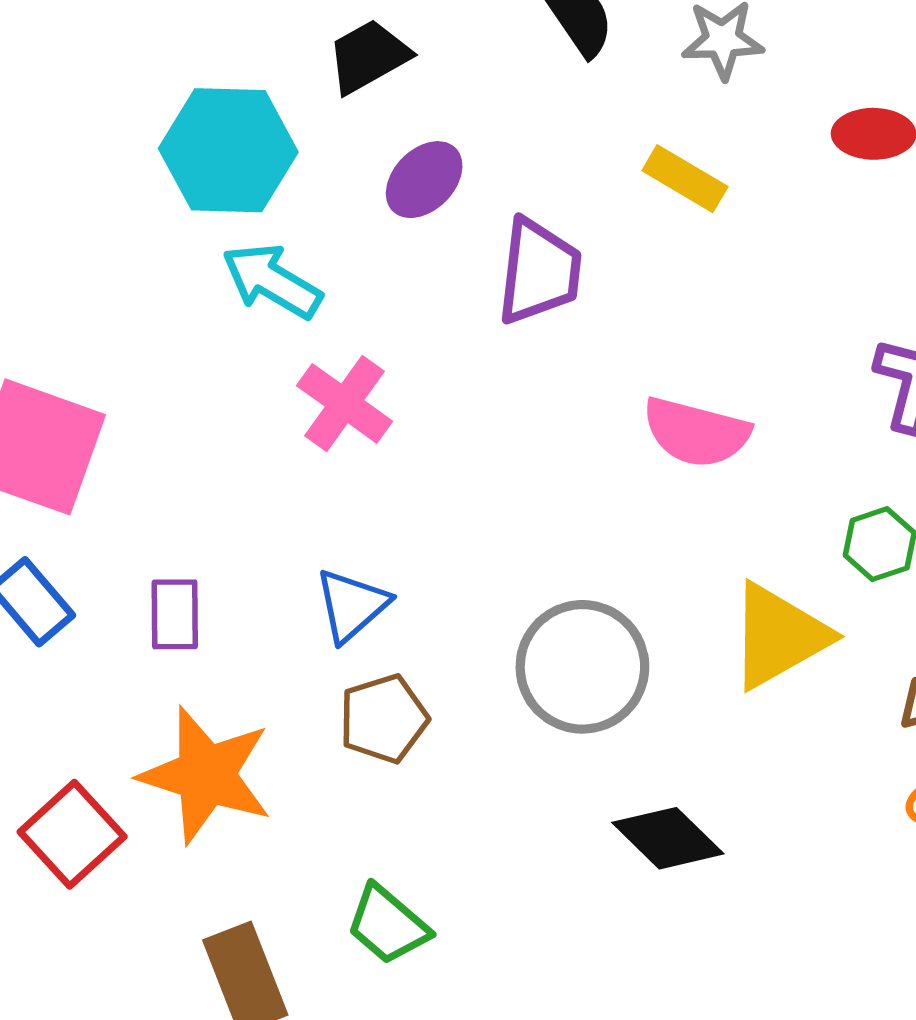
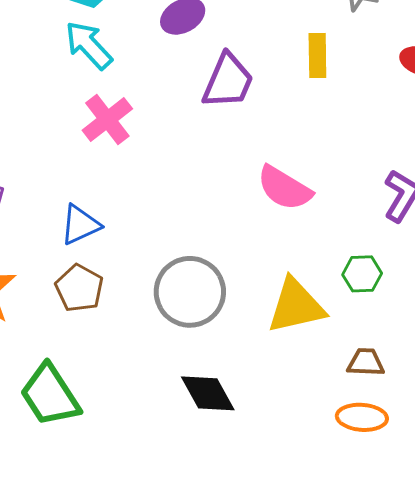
yellow rectangle: (685, 179) -> (317, 55), turned 42
brown pentagon: (384, 719) -> (79, 288), turned 30
green trapezoid: (388, 925) -> (50, 395), size x1.4

